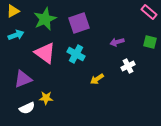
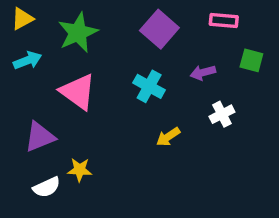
pink rectangle: (149, 12) -> (224, 20), moved, turned -35
purple square: (79, 23) -> (159, 29), moved, turned -30
green square: (150, 42) -> (251, 60), moved
cyan cross: (76, 54) -> (149, 86), moved

